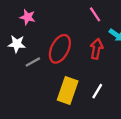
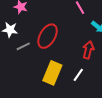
red arrow: (96, 49) -> (88, 50), moved

